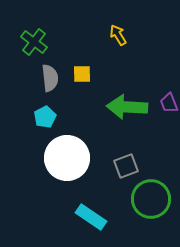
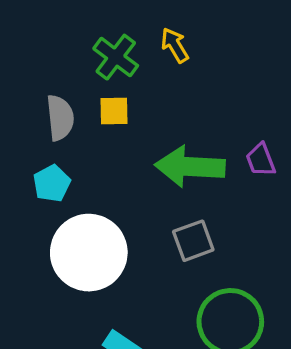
green cross: (34, 42) -> (116, 57), moved
gray square: (126, 166) -> (193, 241), moved

